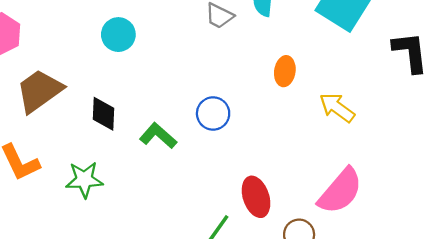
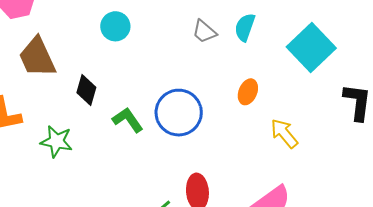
brown trapezoid: (39, 91) -> (37, 57), turned -93
blue circle: (213, 113) -> (179, 113), size x1.6

